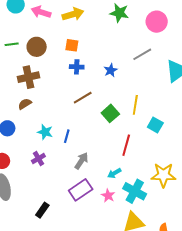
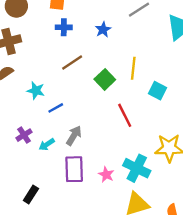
cyan star: (45, 132) -> (36, 91), moved
blue line: (67, 136) -> (56, 108), turned 48
red line: (126, 145) -> (125, 115), turned -40
cyan arrow: (114, 173) -> (47, 144), moved
purple rectangle: (81, 190) -> (74, 169), turned -55

